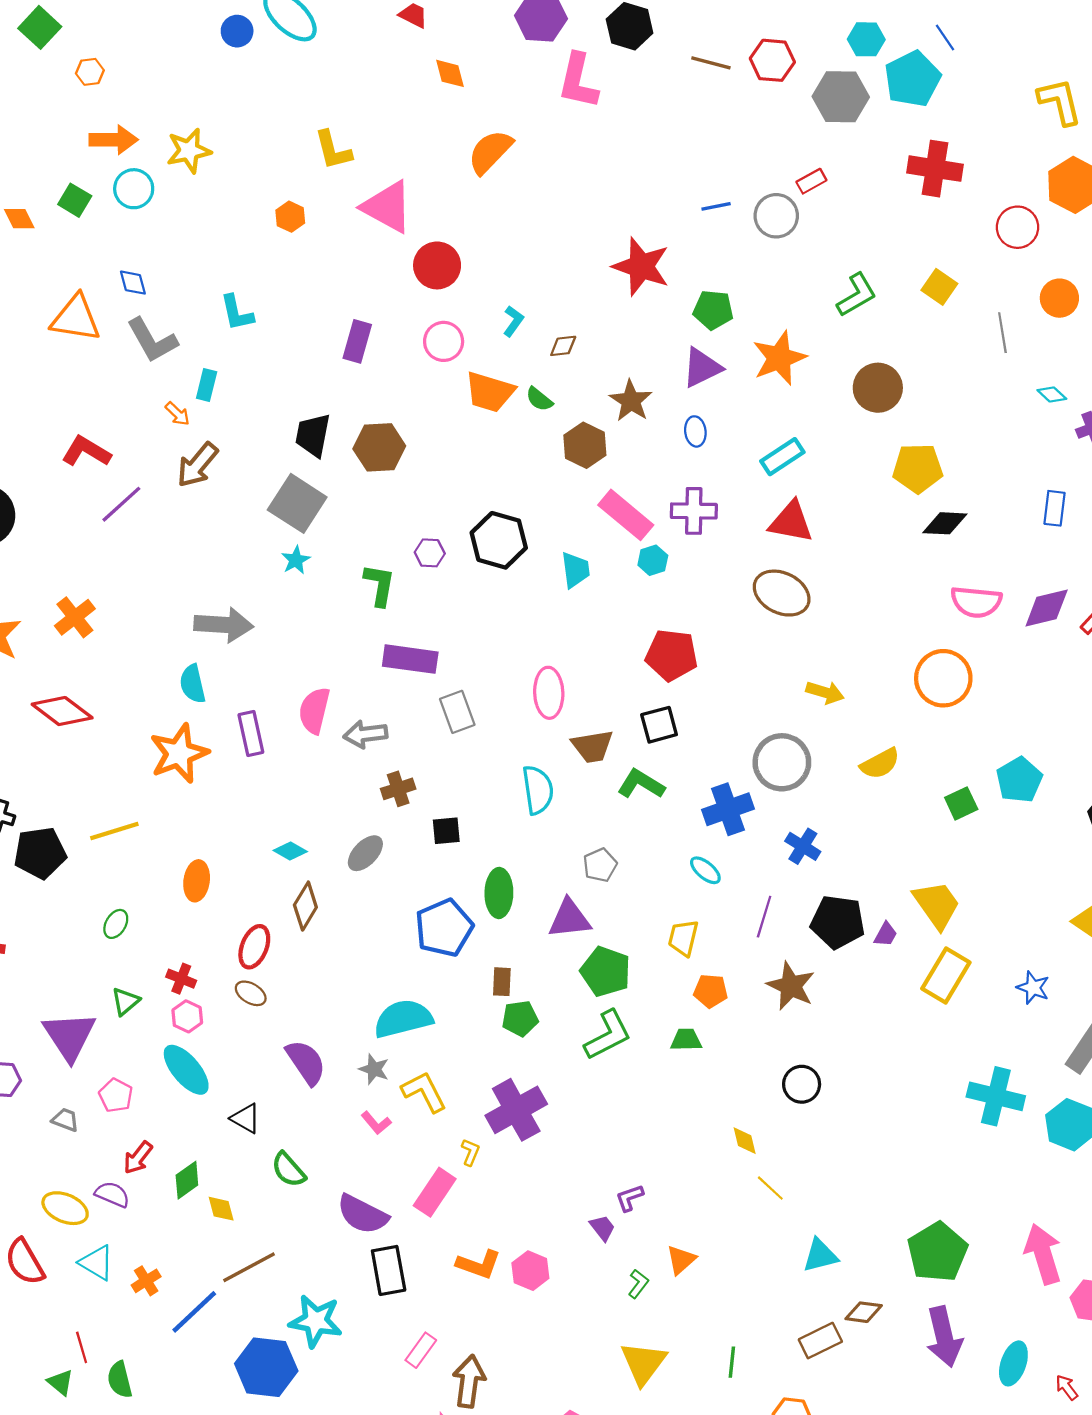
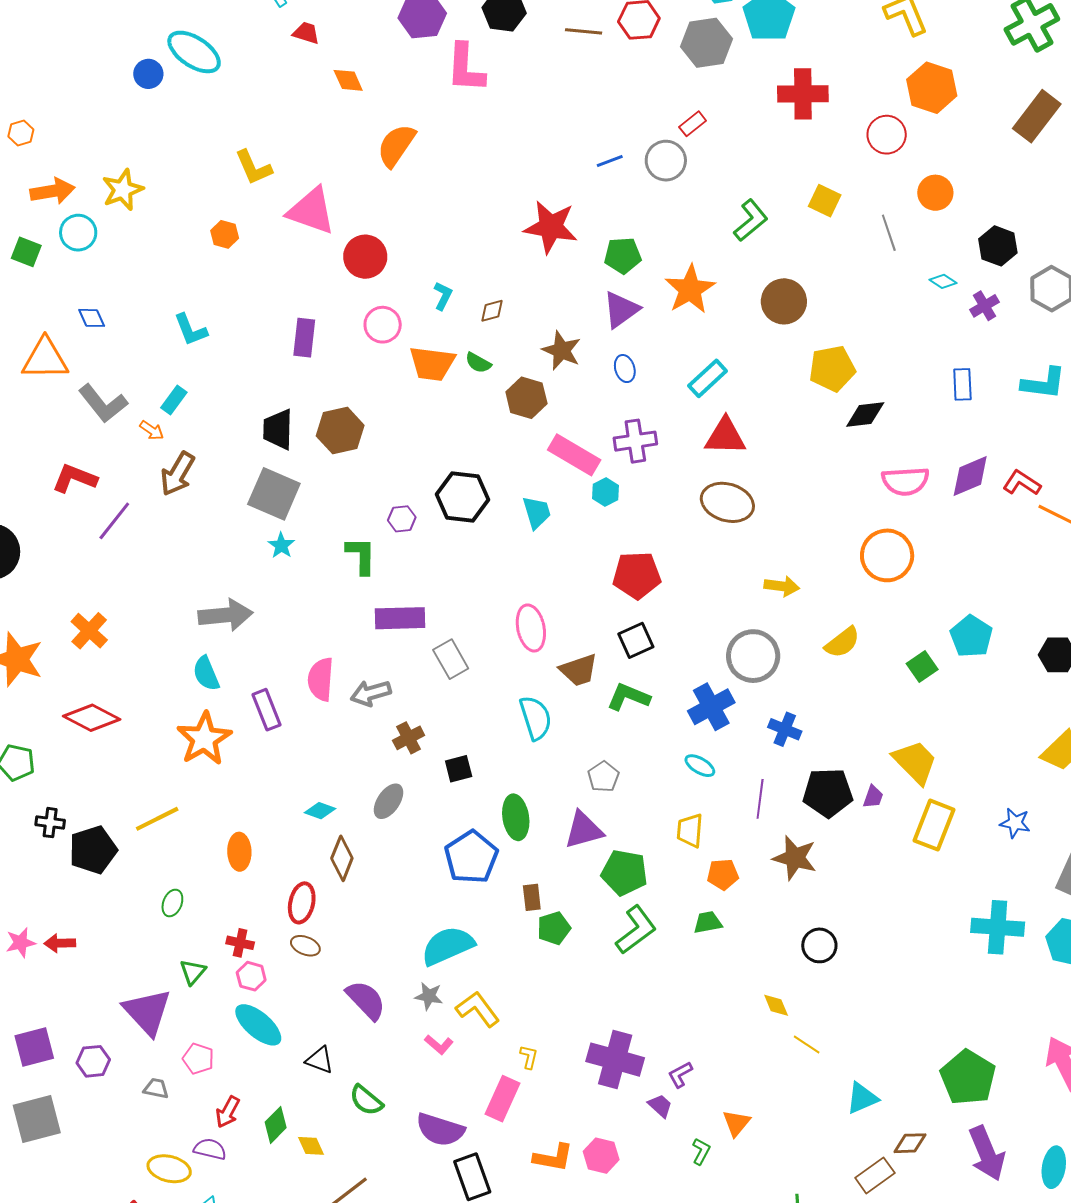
gray L-shape: (152, 340) -> (103, 403), moved
cyan rectangle: (207, 385) -> (174, 400), turned 32
purple cross: (516, 1110) -> (615, 1060), moved, turned -36

